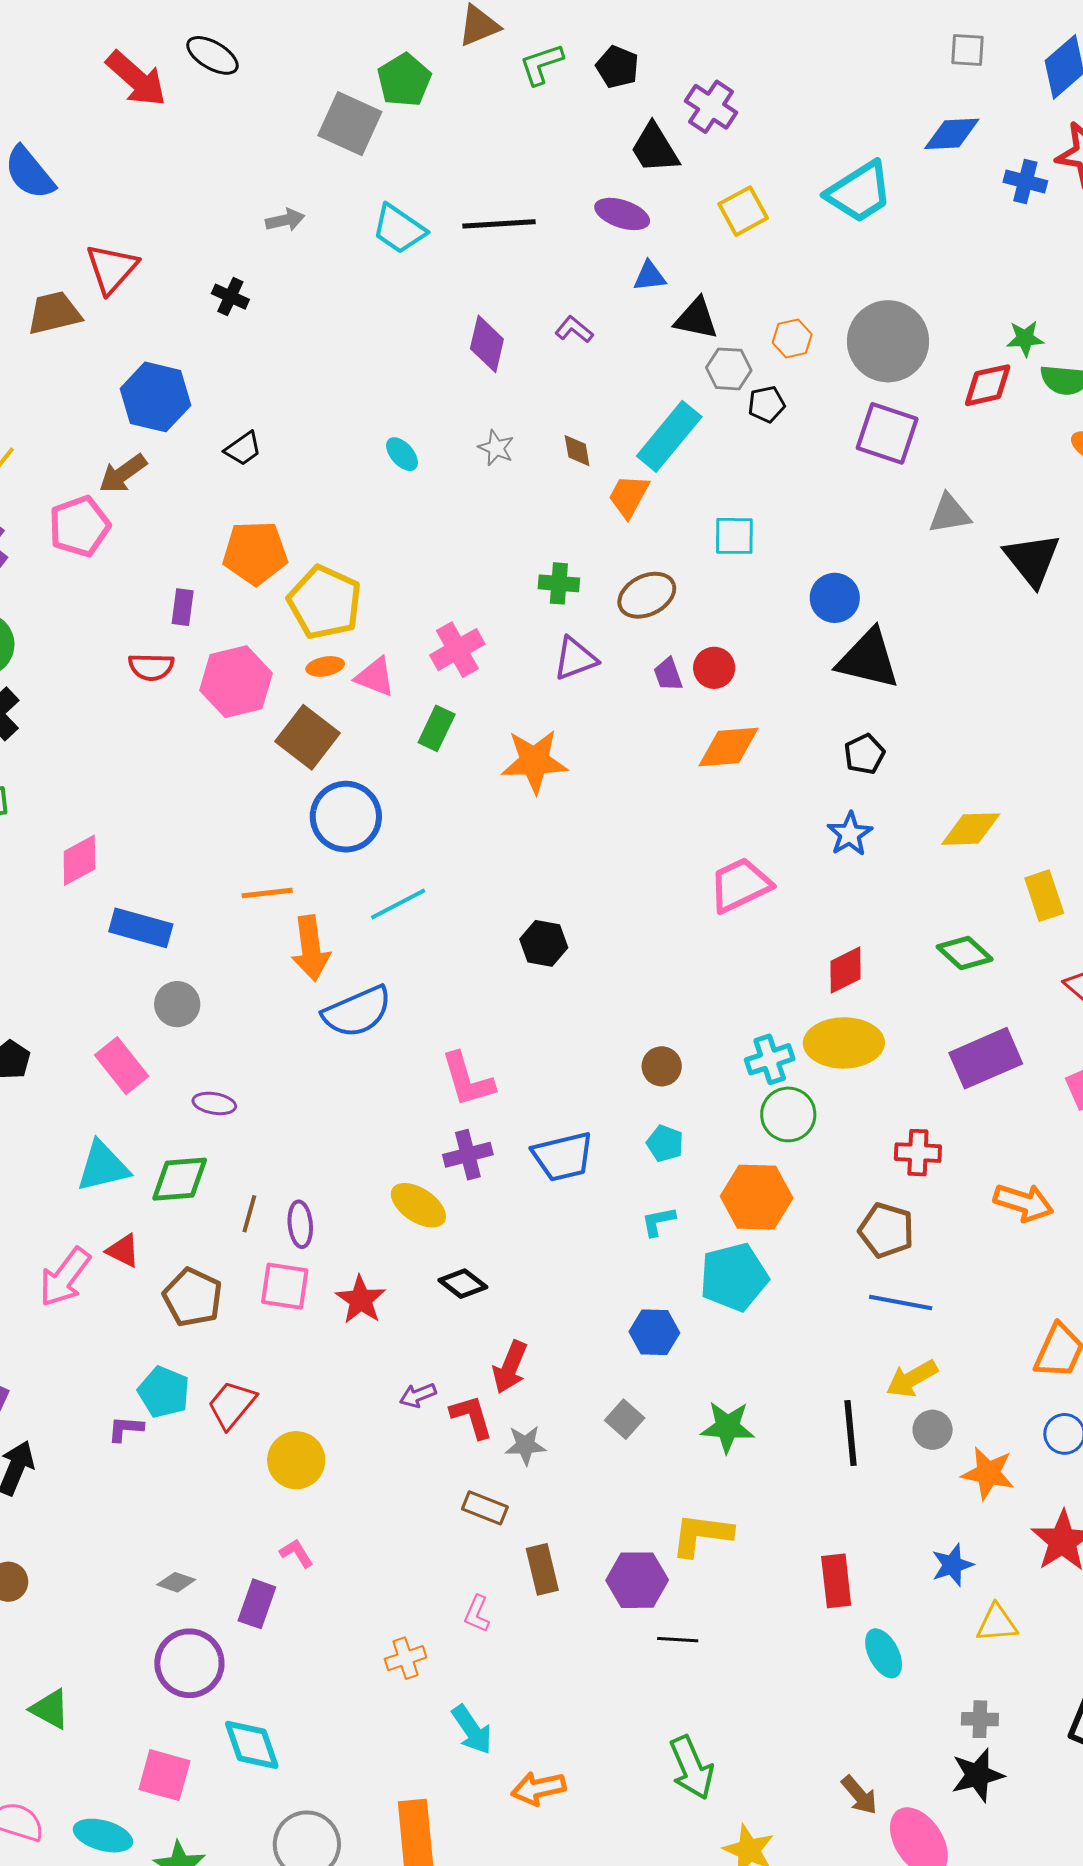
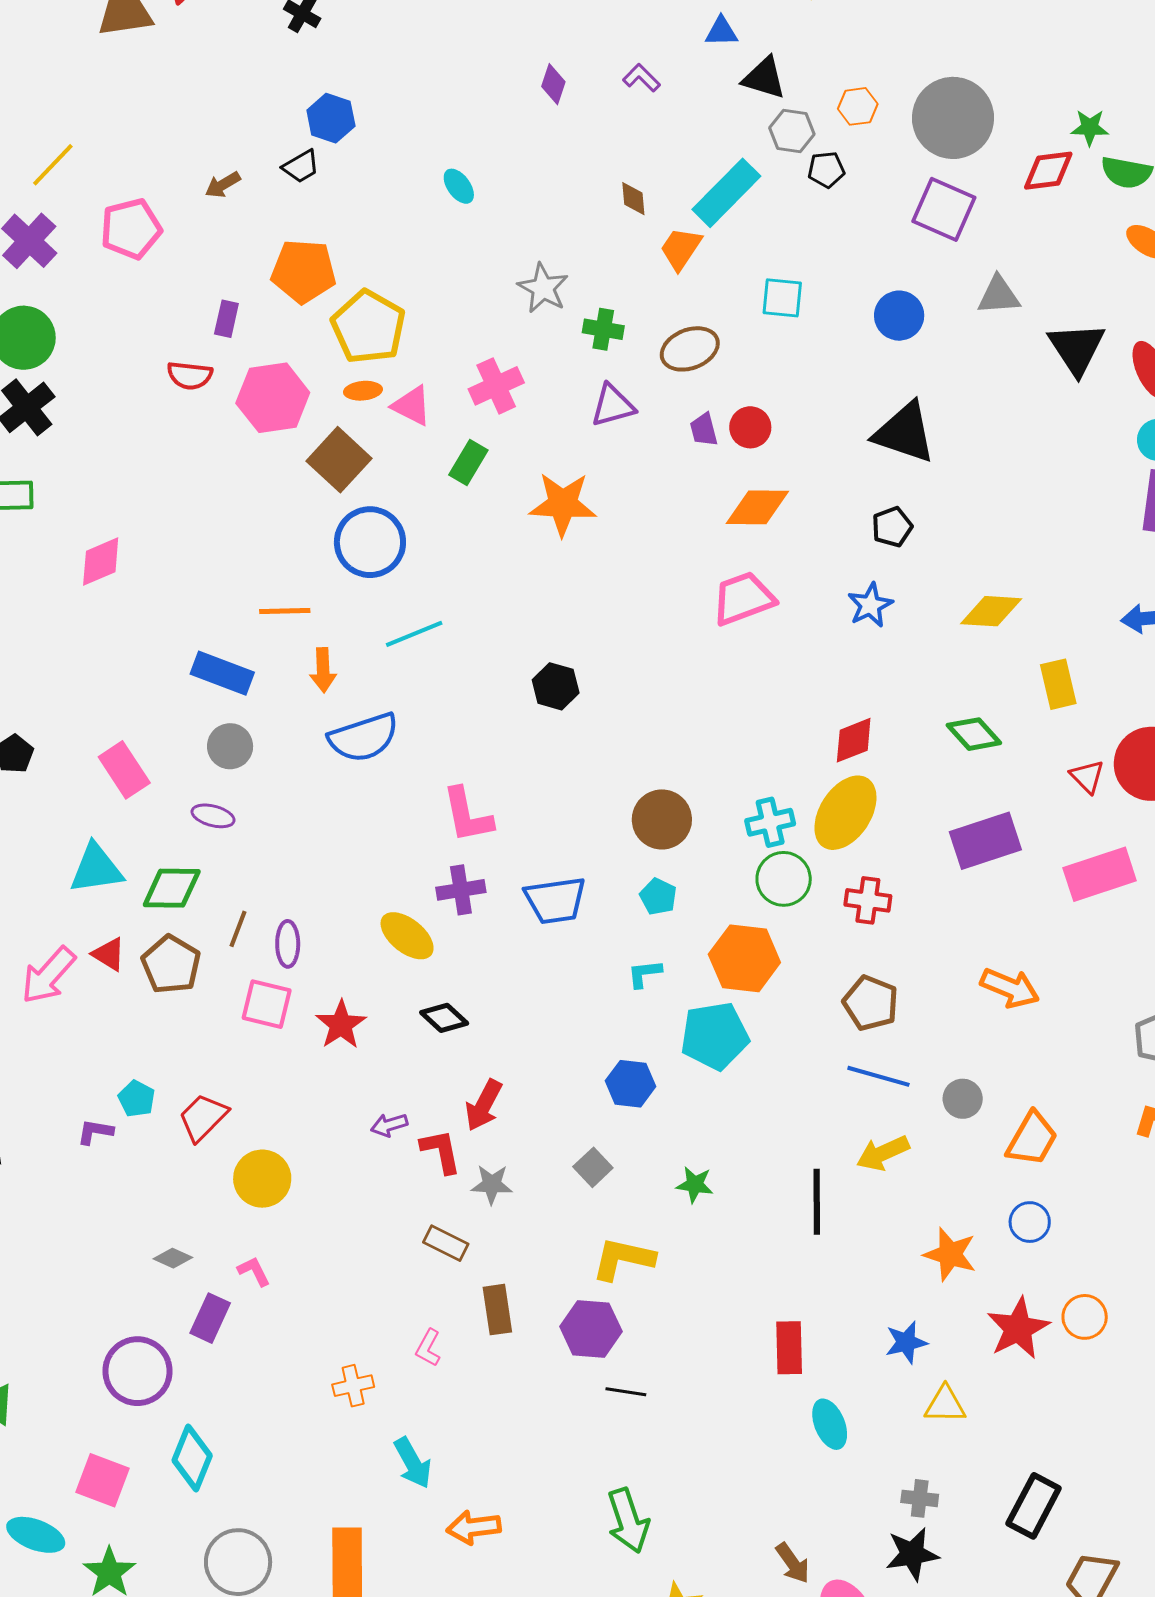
purple diamond: (487, 344) -> (553, 84), size x0.7
blue hexagon: (155, 397) -> (331, 118), moved, size x0.7
gray star: (496, 448) -> (543, 288), moved, size x1.4
brown arrow: (123, 474) -> (223, 185), moved, size x0.7
blue circle: (835, 598) -> (899, 316), moved
pink trapezoid: (740, 885) -> (743, 598), moved
blue rectangle: (141, 928) -> (222, 673), moved
orange arrow: (311, 948) -> (323, 670), size x0.7
gray circle: (177, 1004) -> (230, 746), moved
yellow ellipse: (844, 1043) -> (845, 813), turned -62
brown circle: (662, 1066) -> (662, 819), size x1.5
red cross: (918, 1153) -> (868, 900), moved
brown pentagon: (193, 1297) -> (171, 964), moved
cyan pentagon: (164, 1392) -> (137, 1099), size x0.7
green star: (728, 1427) -> (695, 1185), size x0.7
gray circle: (933, 1430) -> (963, 1099), moved
yellow L-shape: (702, 1535) -> (623, 1259), moved
gray diamond: (176, 1582) -> (173, 1258), moved
cyan diamond: (252, 1745) -> (192, 1458), turned 36

